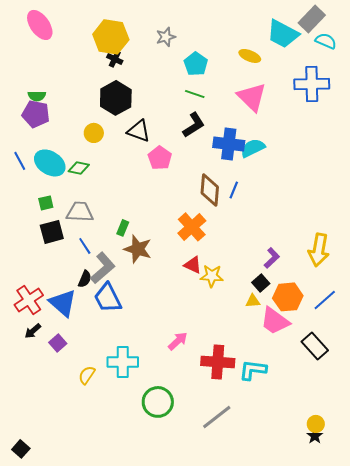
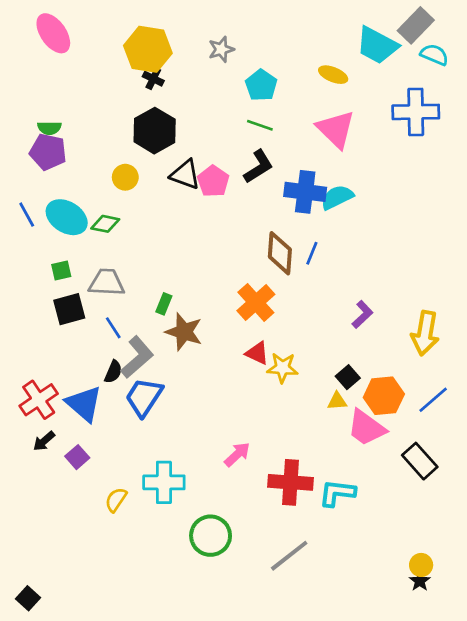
pink pentagon: (160, 158) -> (213, 181), moved
purple L-shape: (272, 258) -> (362, 314), moved
blue trapezoid: (108, 298) -> (144, 397), turned 60

